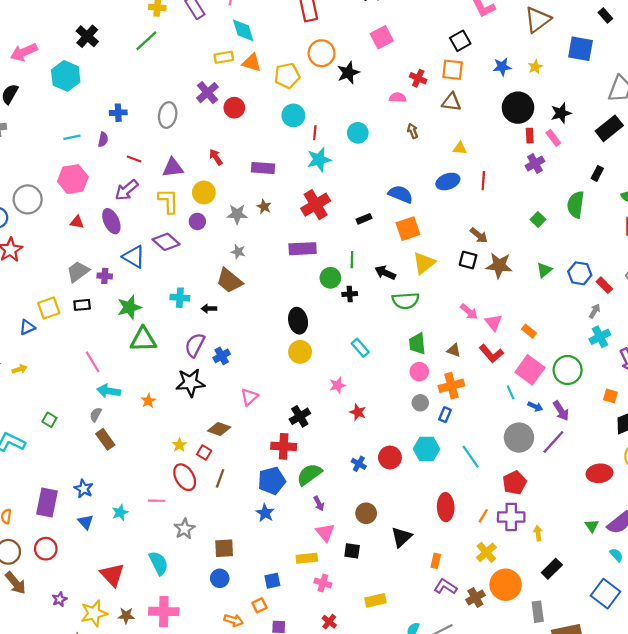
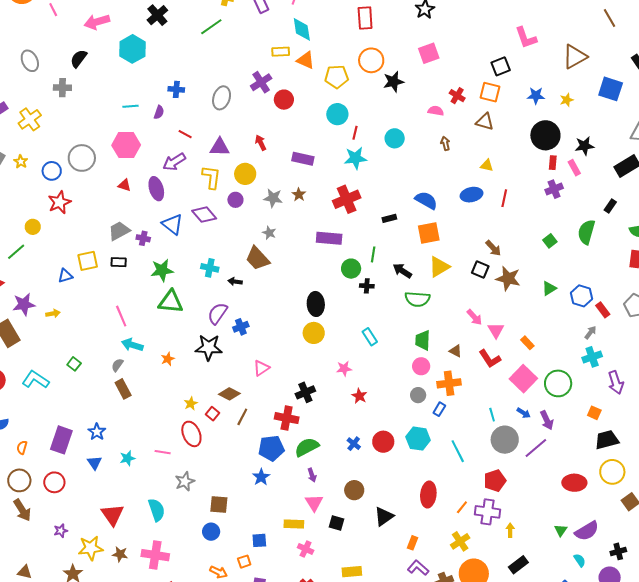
cyan line: (511, 392) -> (492, 415), moved
brown line: (220, 478) -> (242, 417), moved

